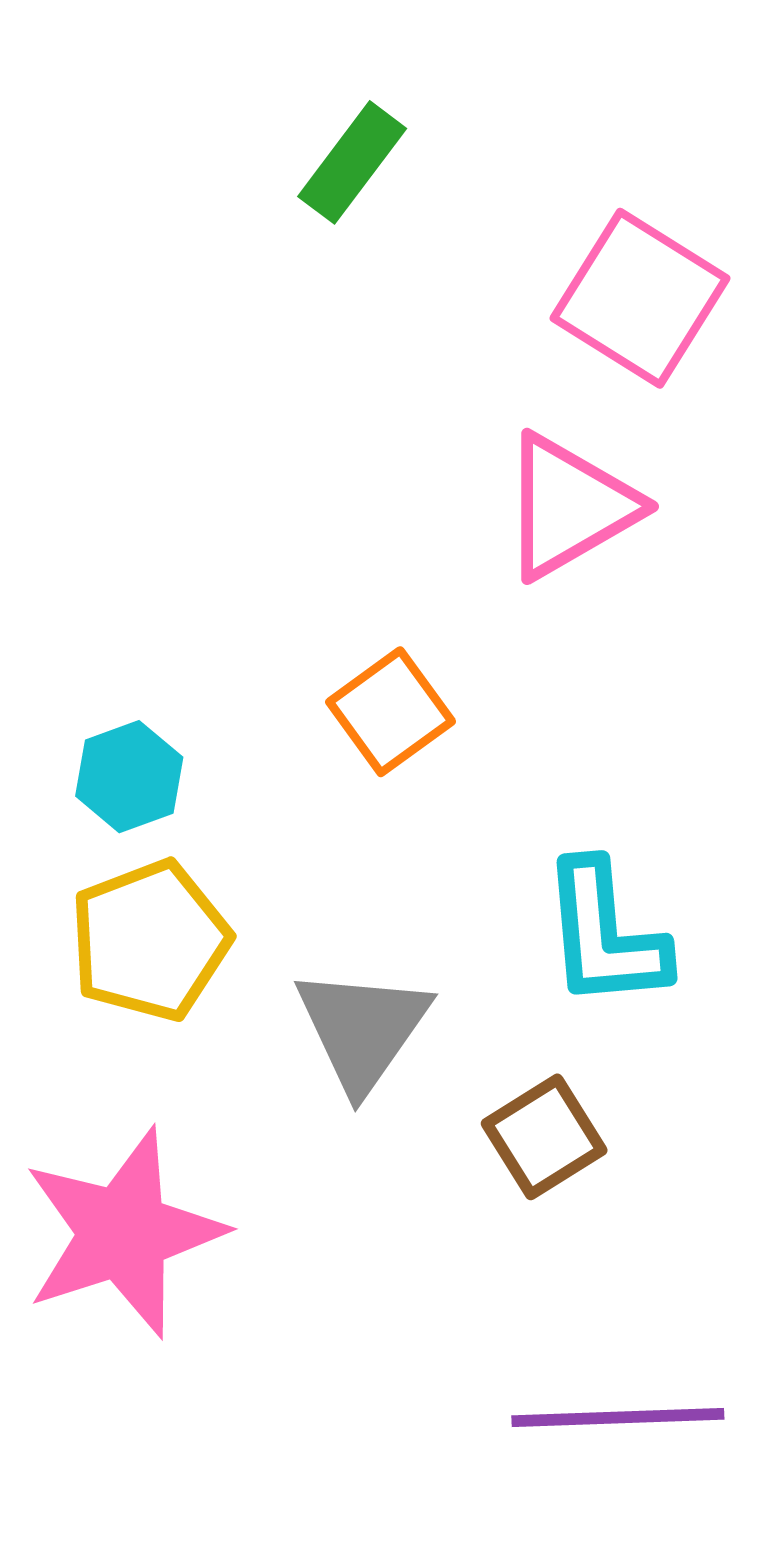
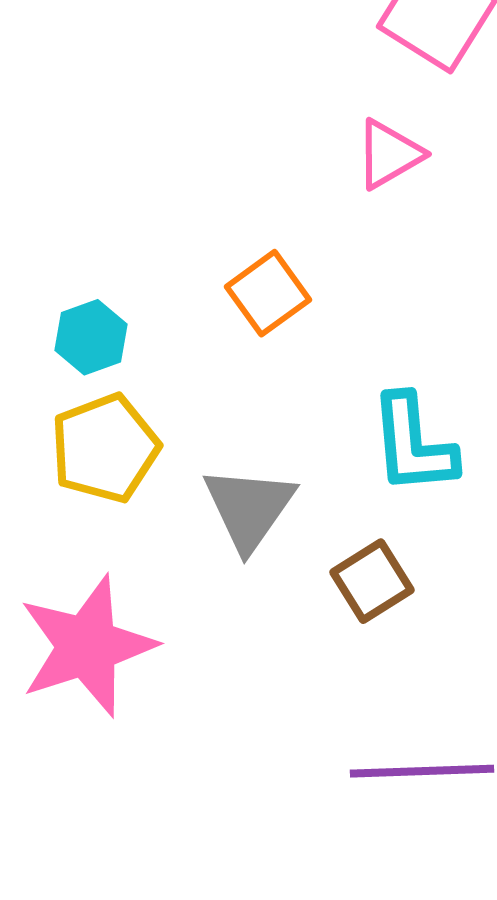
pink triangle: (569, 506) -> (389, 154), size x0.7

